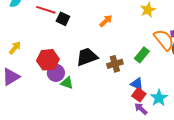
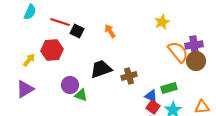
orange arrow: (106, 21) -> (110, 31), moved, turned -80
green rectangle: (142, 55) -> (169, 88), moved, turned 35
red hexagon: (48, 60) -> (52, 50), moved

